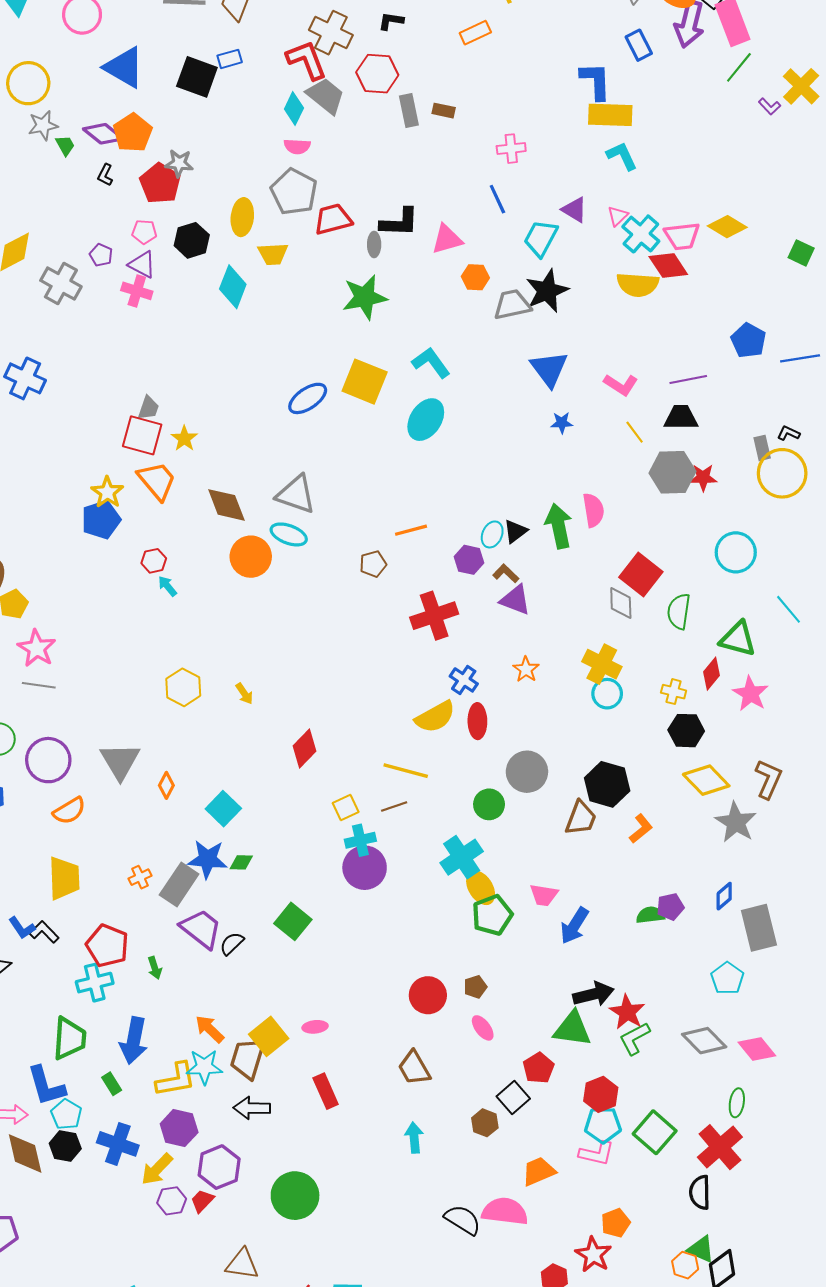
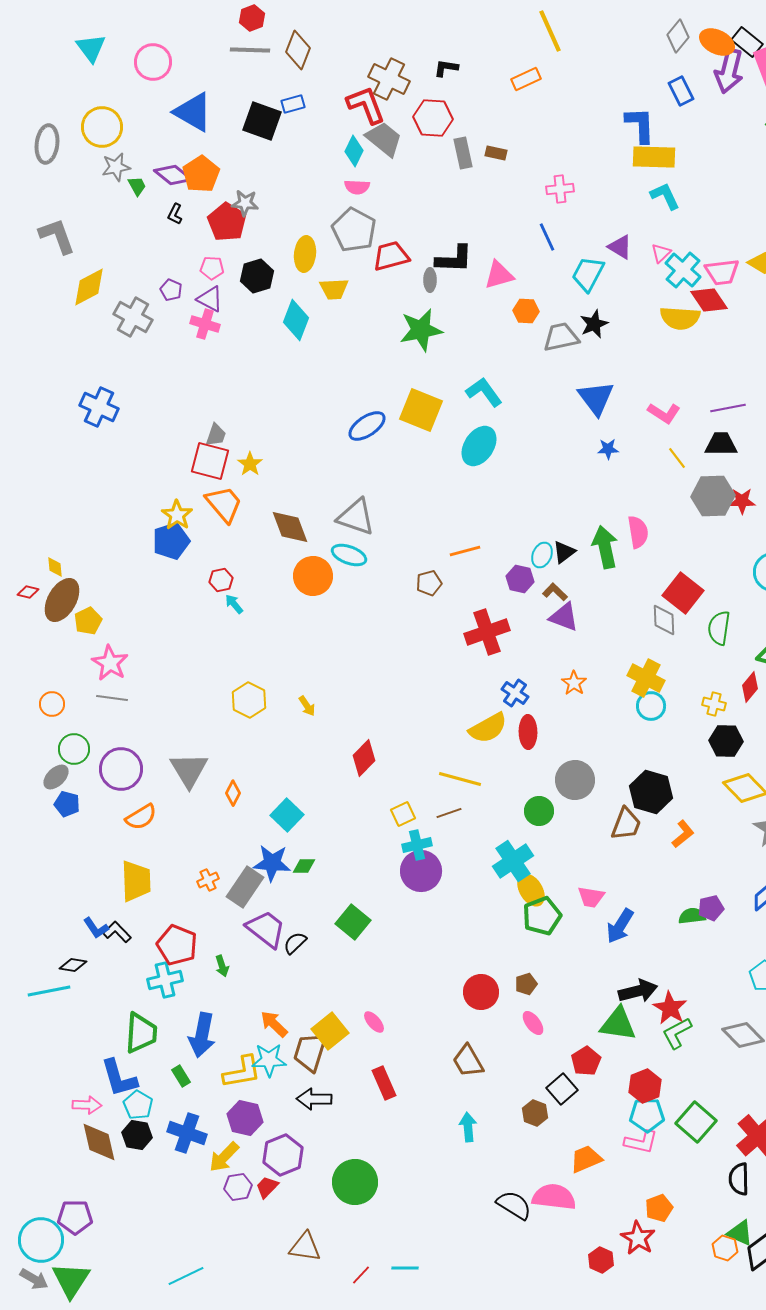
black star: (547, 291) -> (594, 324), size x0.7
pink ellipse: (315, 1027) -> (374, 1022), turned 55

